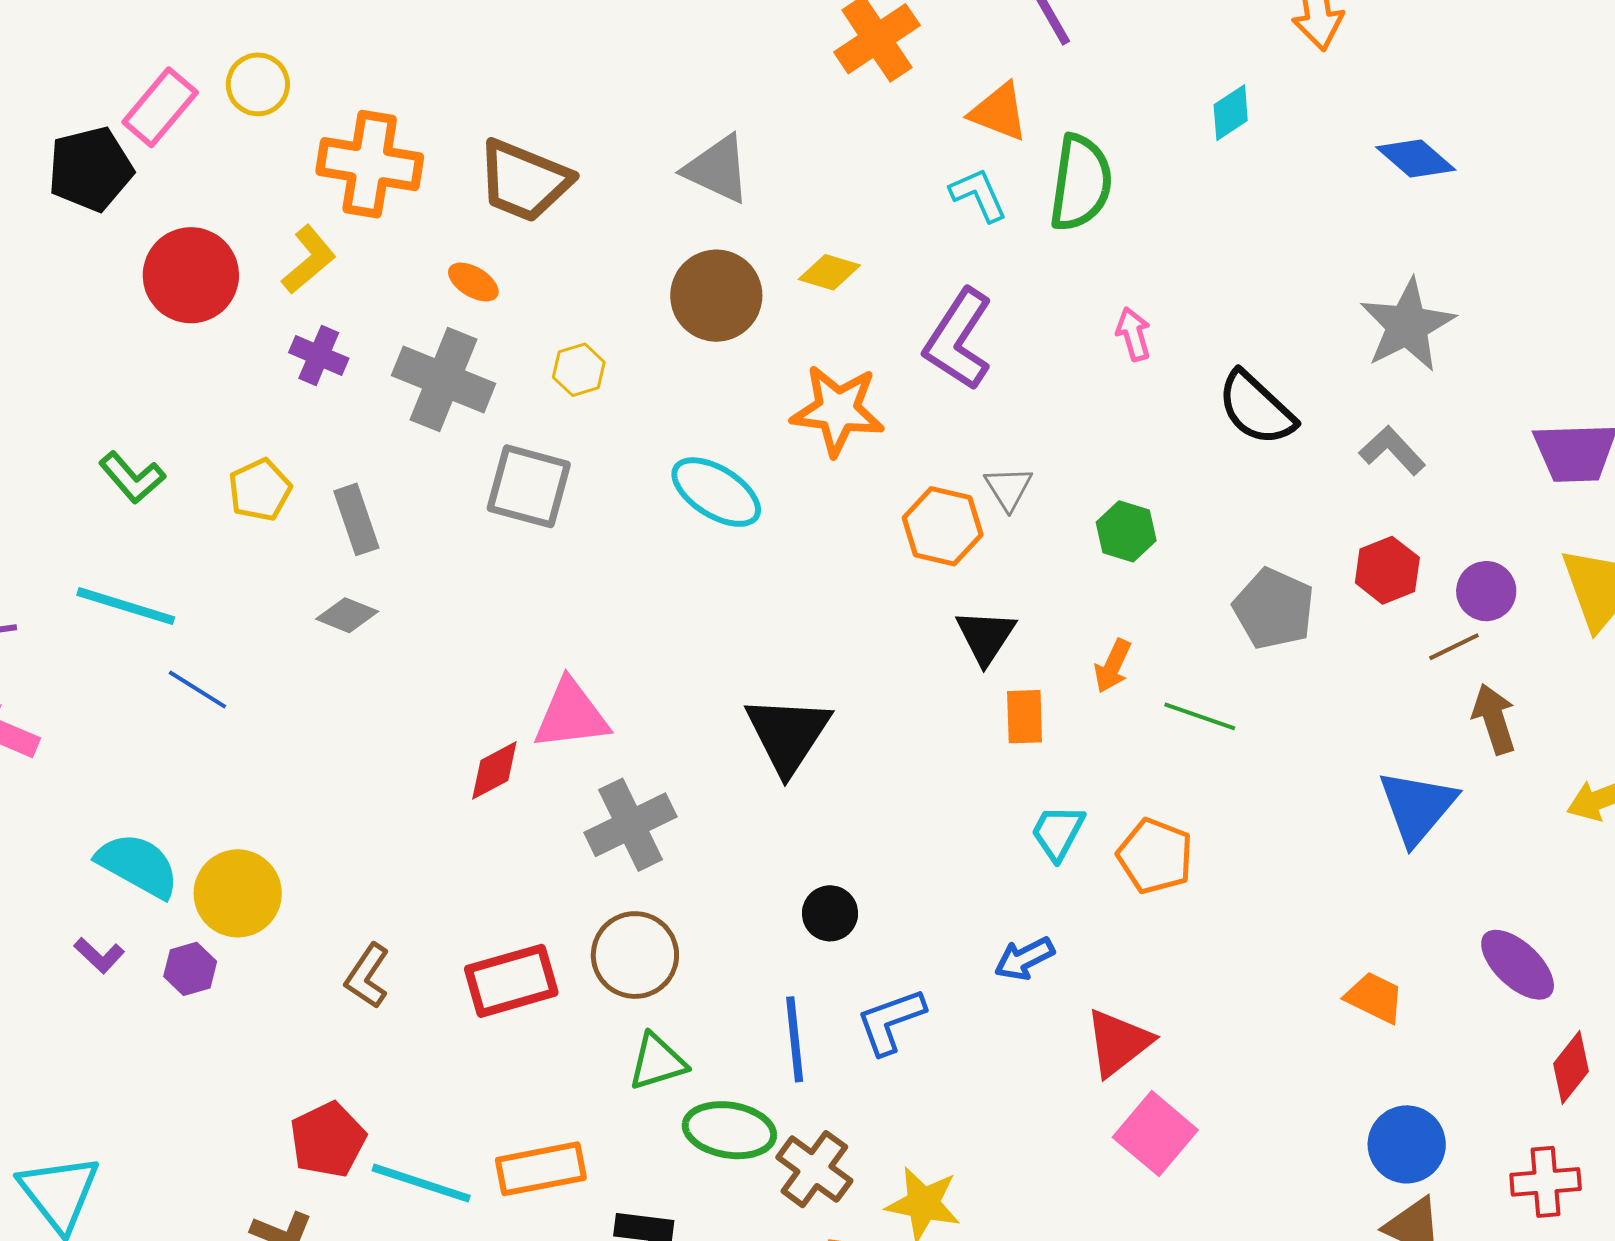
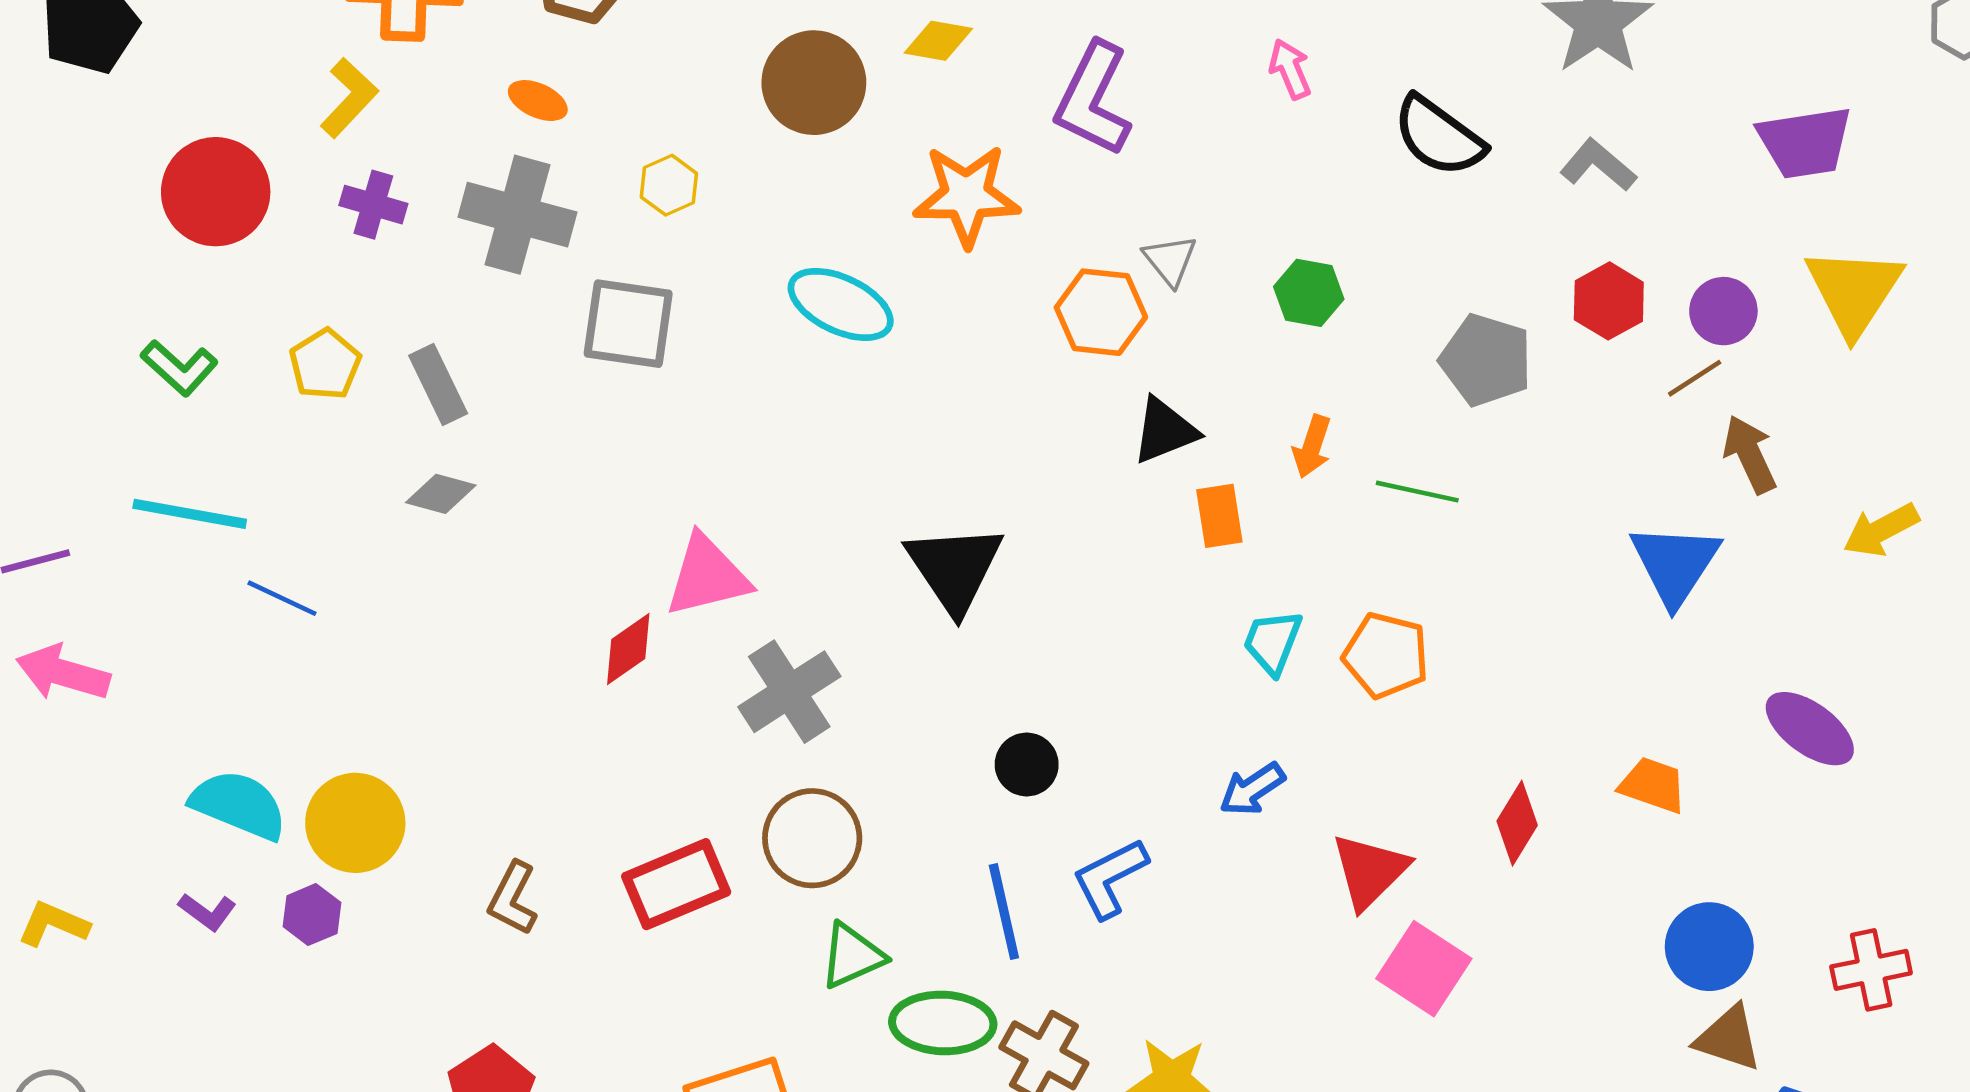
red circle: (191, 275) -> (216, 192), moved
black triangle: (986, 636) -> (1165, 431), turned 42
red diamond: (1571, 1067) -> (1517, 823), moved

